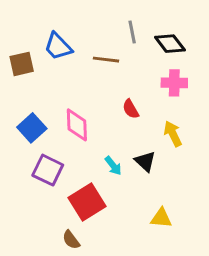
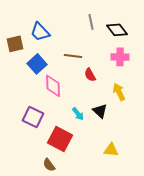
brown line: (106, 60) -> (73, 56), moved
blue square: (32, 128) -> (37, 64), moved
red square: (87, 202) -> (60, 139), turned -30

